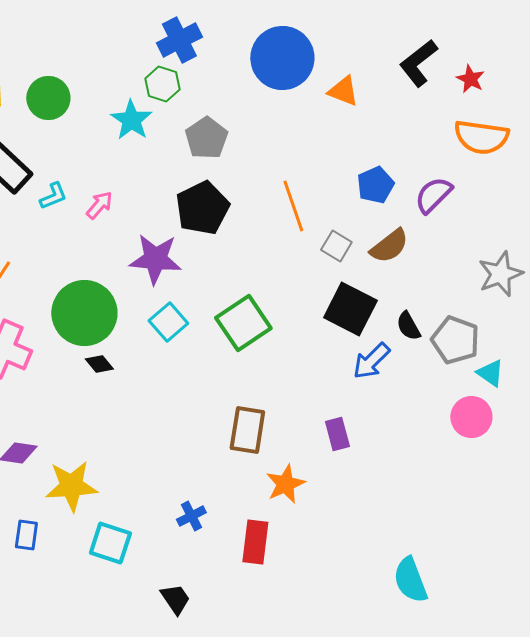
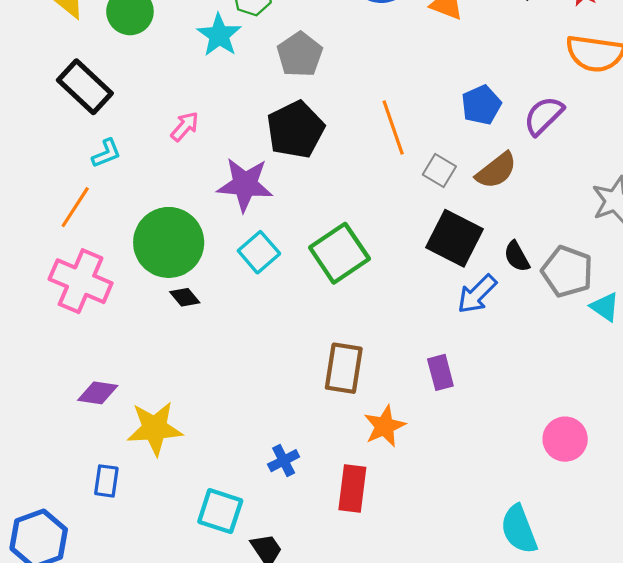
cyan L-shape: (53, 196) -> (106, 153), moved
pink circle: (471, 417) -> (565, 439), moved
cyan square: (110, 543) -> (220, 511), moved

